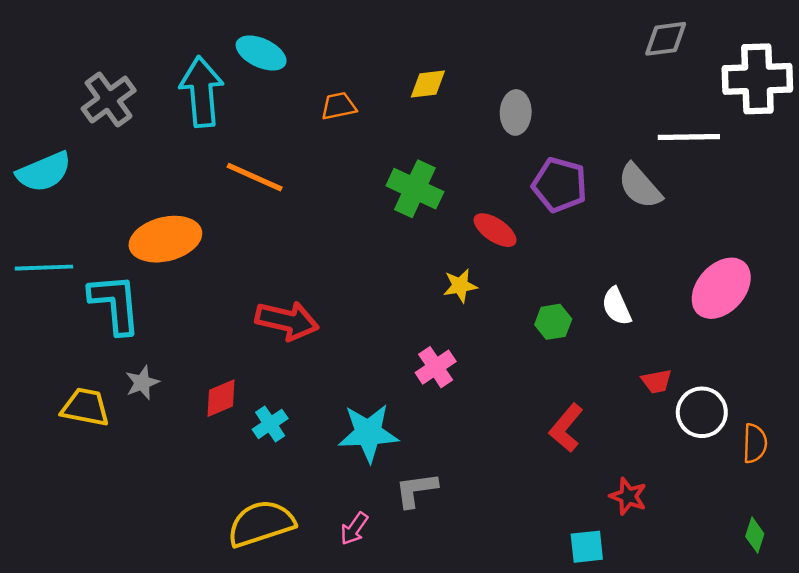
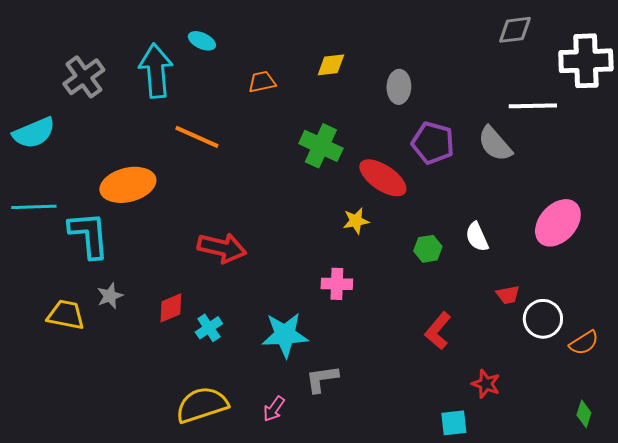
cyan ellipse: (261, 53) -> (202, 41), size x0.7
red ellipse: (495, 230) -> (383, 178), size x1.4
pink cross: (436, 367) -> (337, 284), turned 36
orange semicircle: (755, 443) -> (584, 343), turned 56

